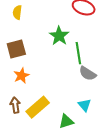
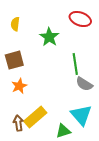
green star: (59, 36) -> (49, 37), moved
brown arrow: (15, 105) -> (18, 123), moved
cyan triangle: (85, 105) -> (81, 115), size x1.6

